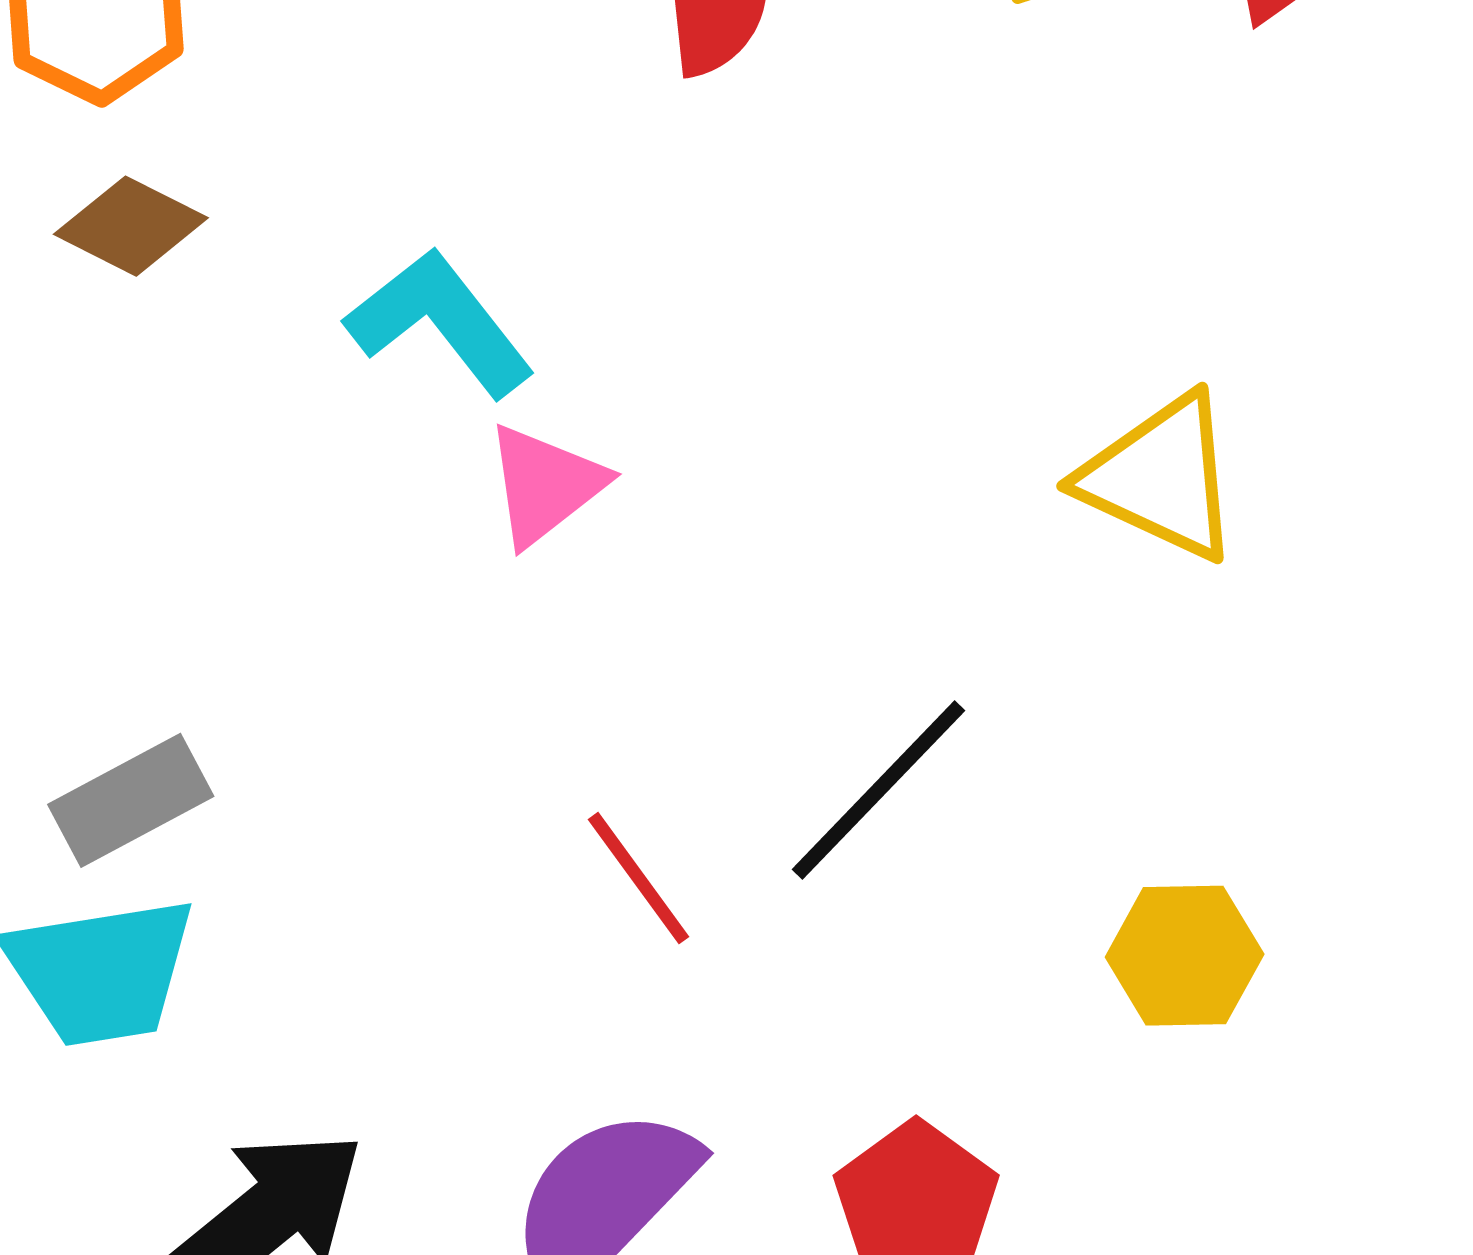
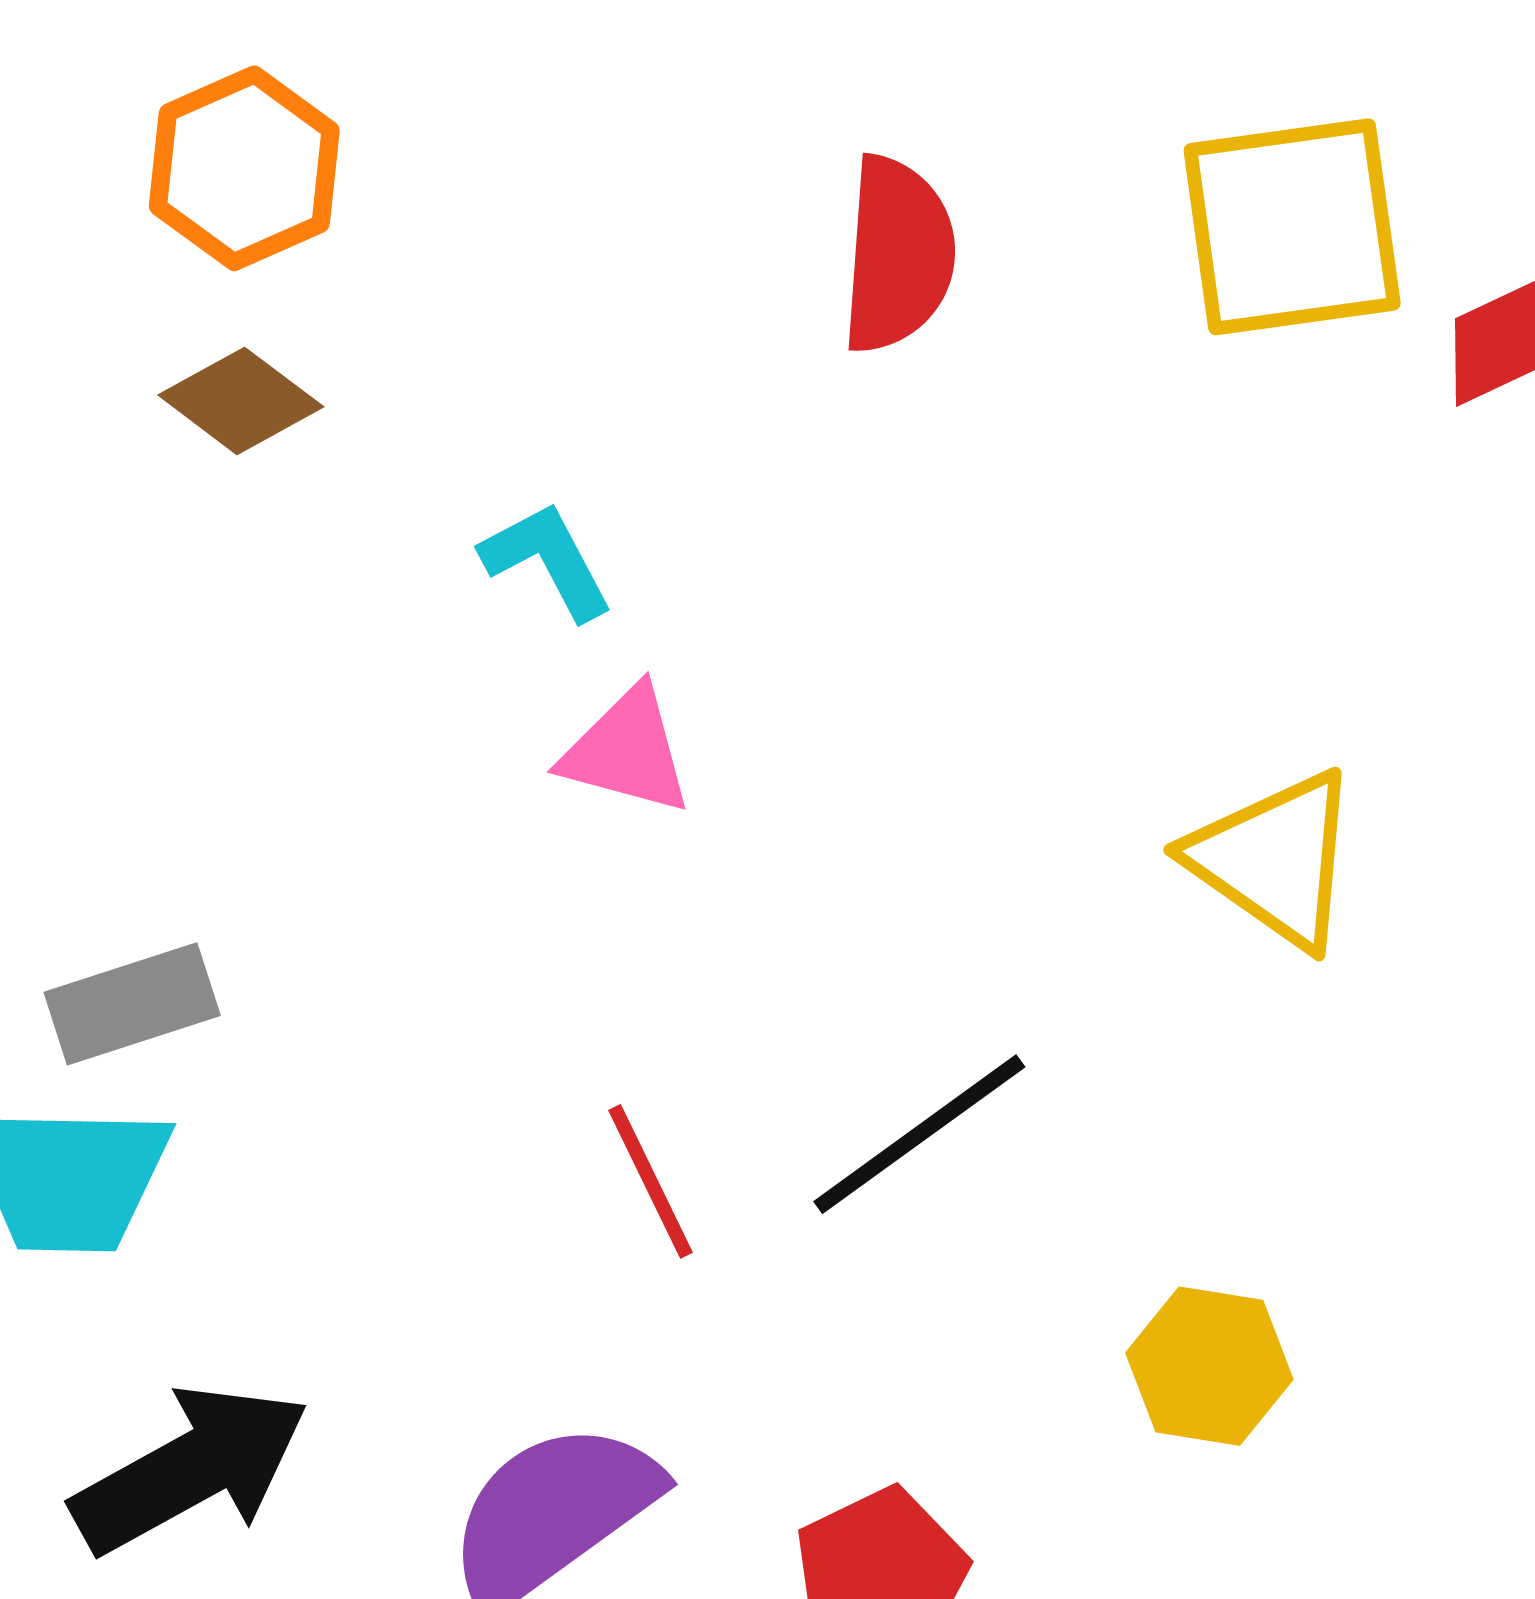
cyan L-shape: (440, 322) -> (547, 560), size x0.7
pink triangle: (545, 485) -> (627, 751), turned 43

